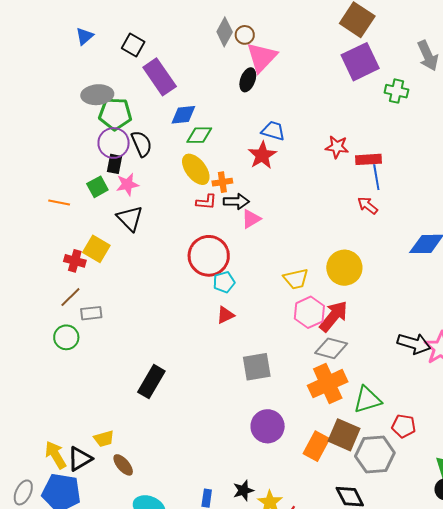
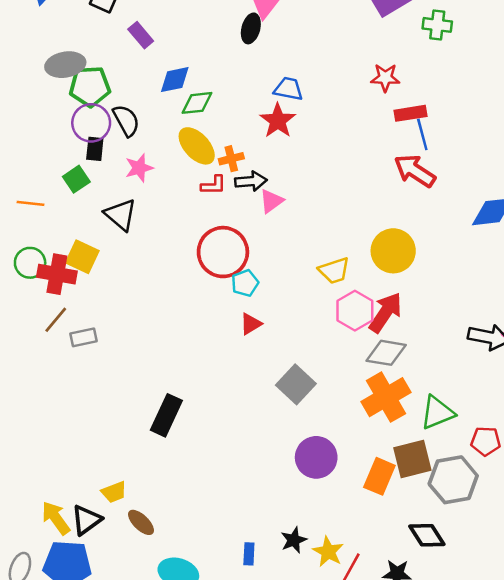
purple rectangle: (160, 77) -> (141, 35), size x0.6
red star: (337, 147) -> (385, 78), moved
pink star: (127, 184) -> (139, 168), moved
red arrow: (368, 206) -> (415, 171), size x1.6
red cross: (75, 261) -> (57, 274), size x1.4
green circle: (66, 337) -> (30, 263), moved
gray square: (257, 367) -> (296, 384), turned -32
brown square: (344, 435) -> (412, 459), turned -32

